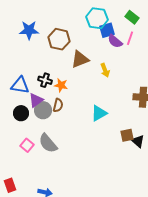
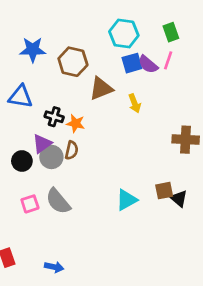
green rectangle: (132, 17) -> (171, 32), turned 32
blue square: (107, 30) -> (132, 63), moved
blue triangle: (20, 85) -> (21, 97), moved
cyan triangle: (99, 113) -> (127, 200), moved
pink square: (27, 145) -> (30, 204), turned 32

